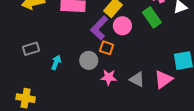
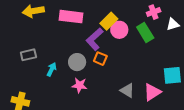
pink circle: (122, 26) -> (119, 30), moved
gray circle: (89, 60) -> (77, 62), moved
pink star: (109, 77) -> (80, 85), moved

